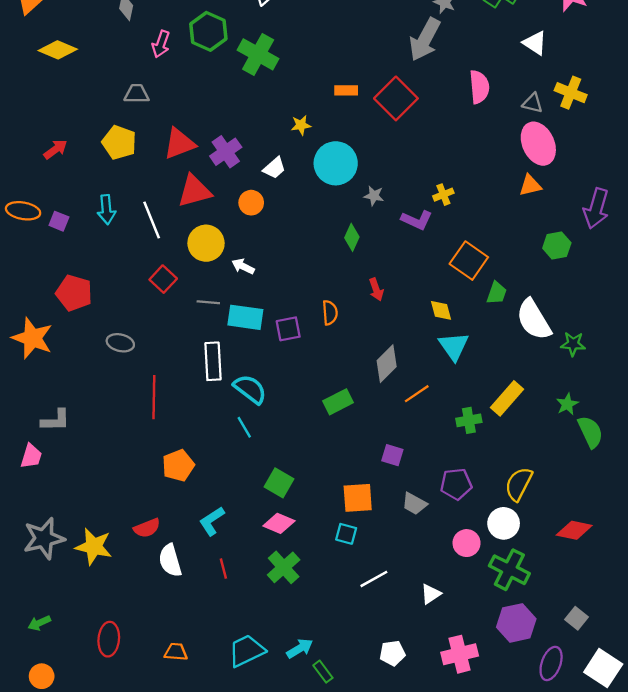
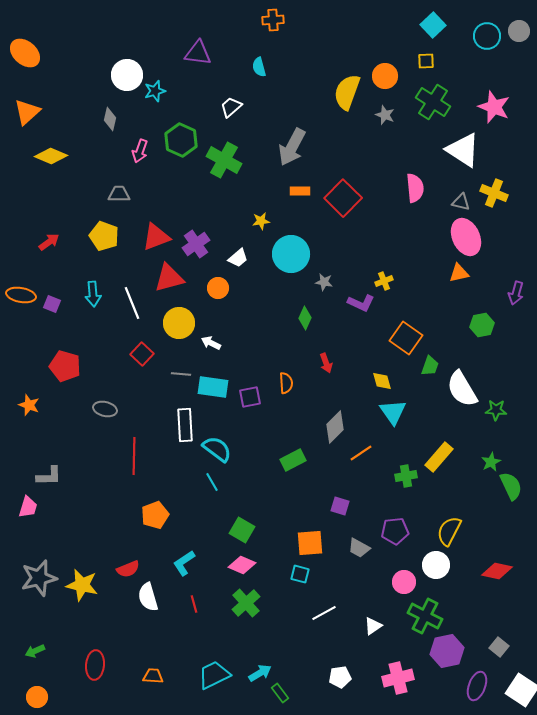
gray arrow: (425, 39) -> (292, 147), moved
white triangle: (535, 43) -> (463, 150), size x1.6
purple arrow: (596, 208) -> (516, 293), size x0.7
orange star: (32, 338) -> (29, 405), size x0.6
green cross: (509, 570) -> (425, 616), moved

